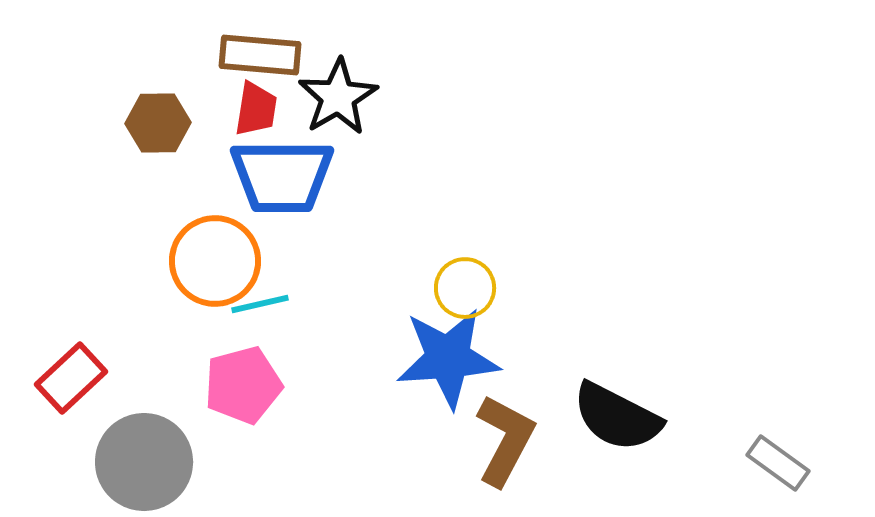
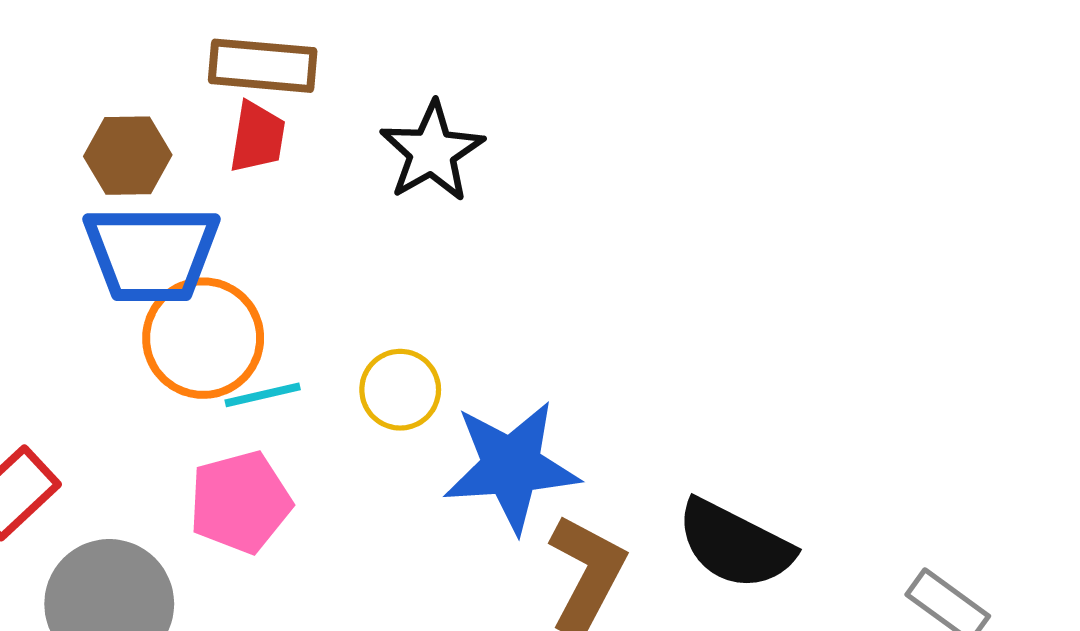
black star: (338, 97) -> (432, 152), moved
blue trapezoid: (282, 176) -> (152, 253), moved
yellow circle: (465, 288) -> (400, 390), moved

